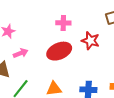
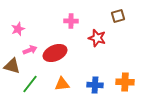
red ellipse: (59, 51) -> (55, 53), moved

